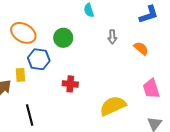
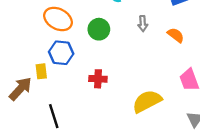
orange ellipse: (23, 33) -> (58, 19), moved
green circle: (63, 38) -> (99, 29), moved

